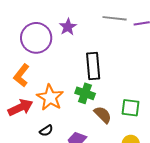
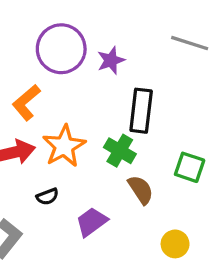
purple star: (68, 27) -> (111, 60), moved
green square: (131, 108) -> (190, 167), moved

